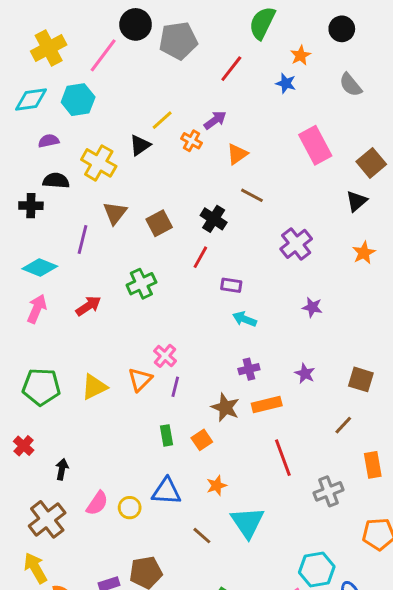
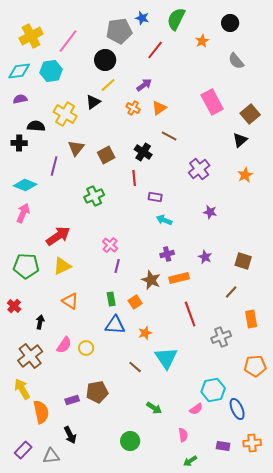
black circle: (136, 24) -> (105, 60), moved
blue star: (286, 83) -> (142, 18), moved
purple semicircle: (49, 141) -> (20, 99), moved
orange cross: (192, 141) -> (133, 108), moved
red line: (200, 257) -> (134, 178), turned -35
red arrow: (88, 306) -> (58, 236), moved, size x1.4
orange triangle: (140, 379) -> (70, 301), moved, turned -42
blue triangle: (166, 491) -> (115, 325), moved

